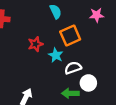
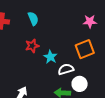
cyan semicircle: (56, 11) -> (33, 19), moved
orange square: (70, 35) -> (85, 49), moved

